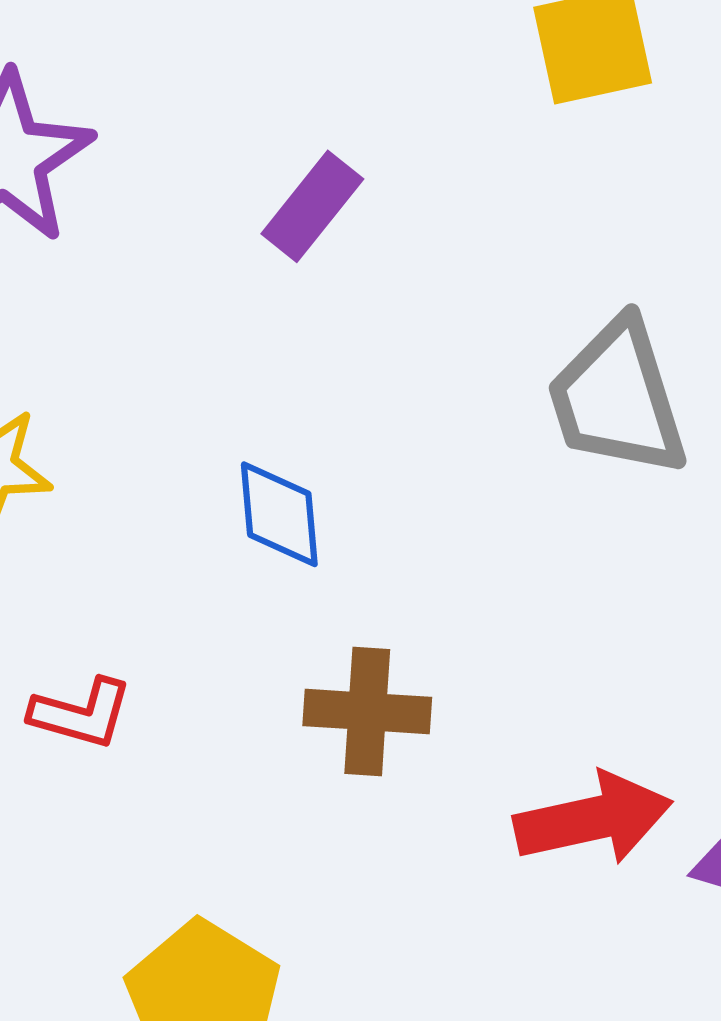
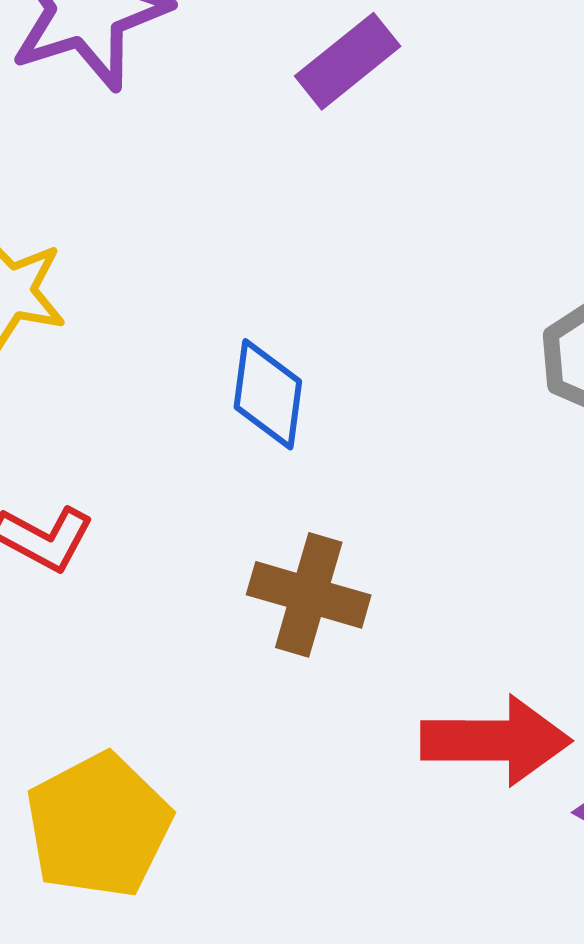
purple rectangle: (312, 206) -> (348, 61), moved

